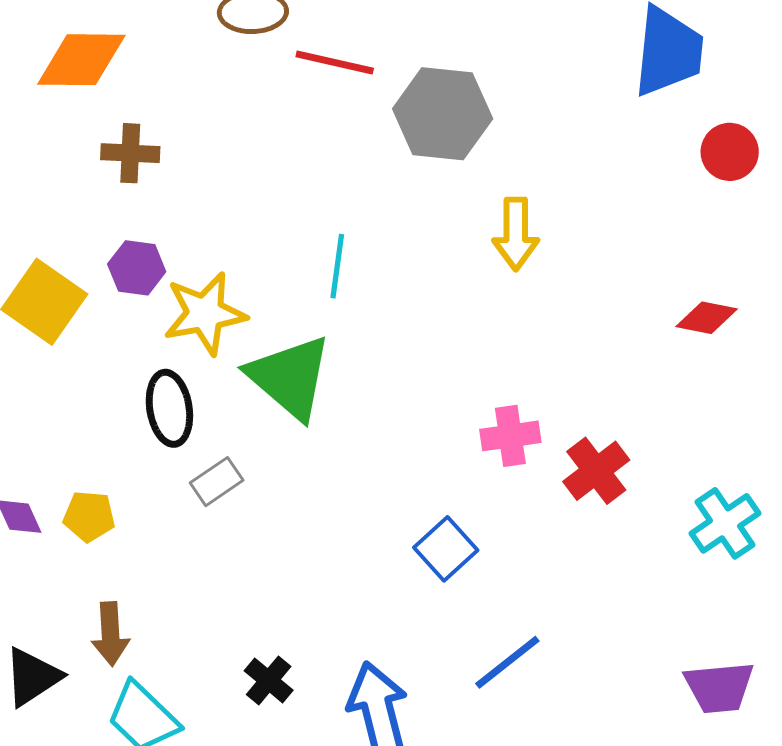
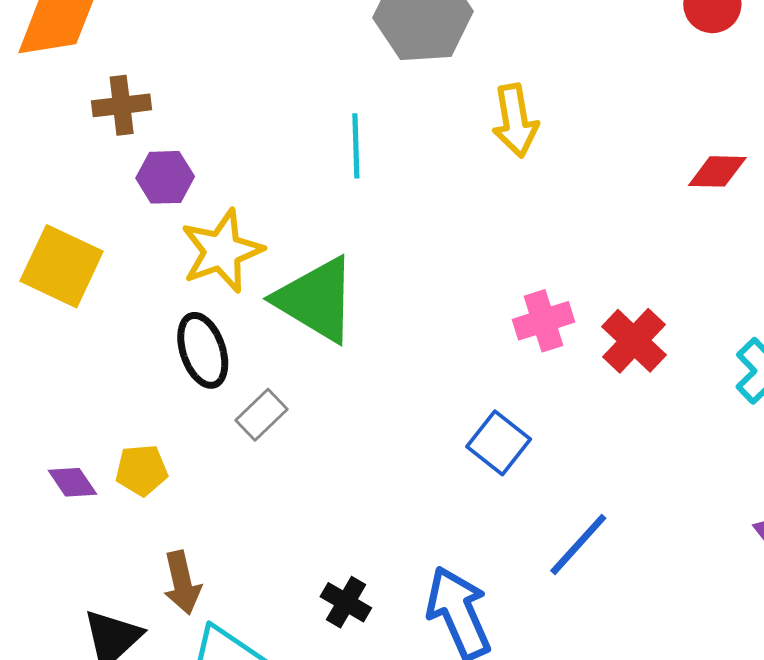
cyan line: (337, 266) -> (356, 146), moved
purple hexagon: (137, 268) -> (165, 177), moved

